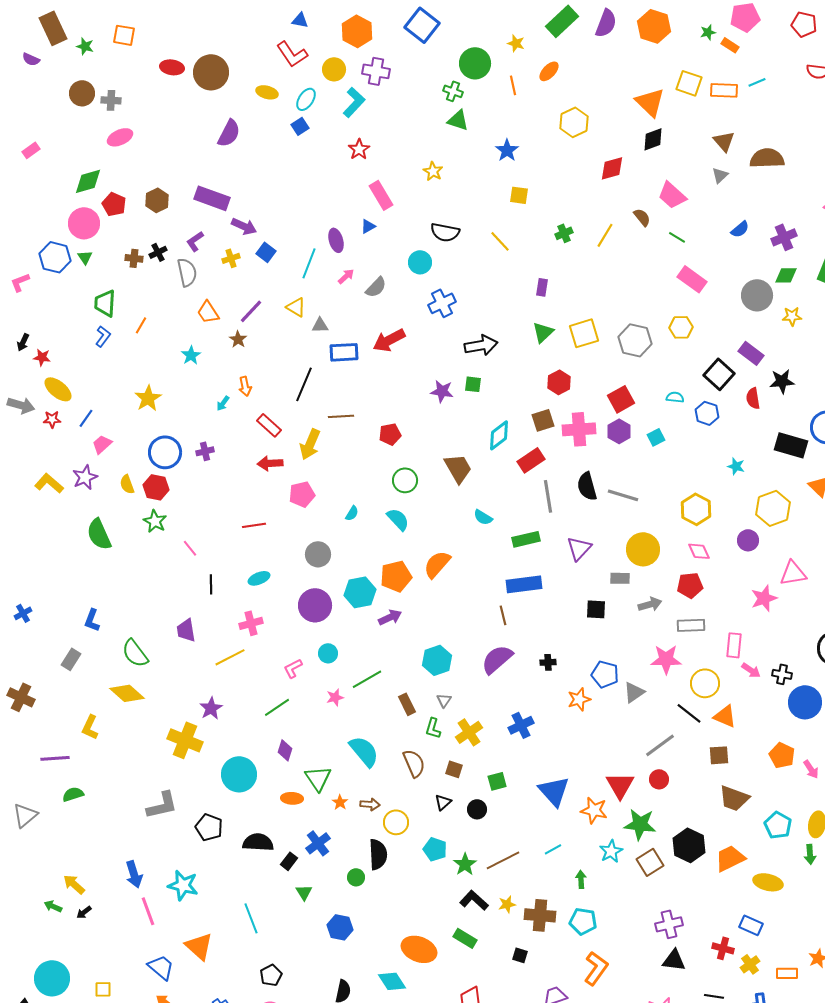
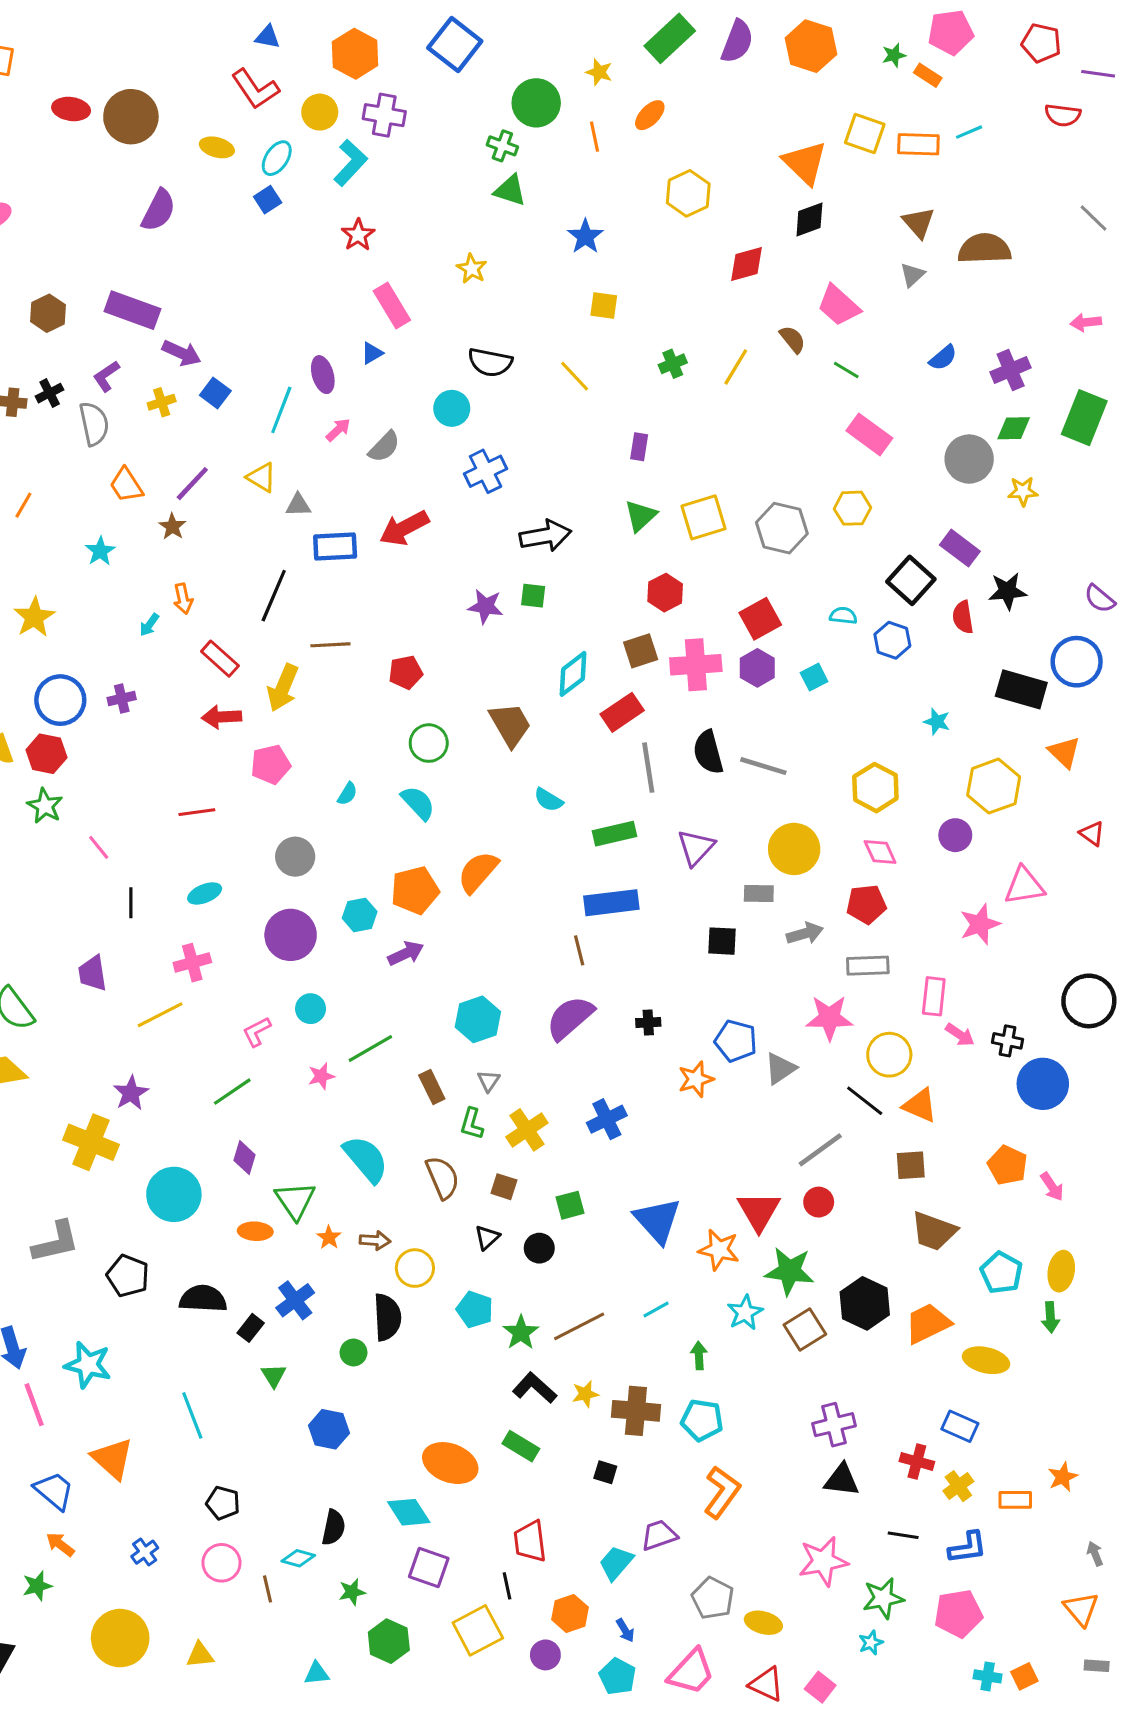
cyan hexagon: (360, 592) -> (360, 915), size x0.7
black pentagon: (271, 975) -> (223, 1503), turned -30

